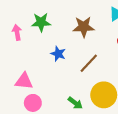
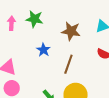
brown line: (89, 63) -> (68, 64), turned -36

